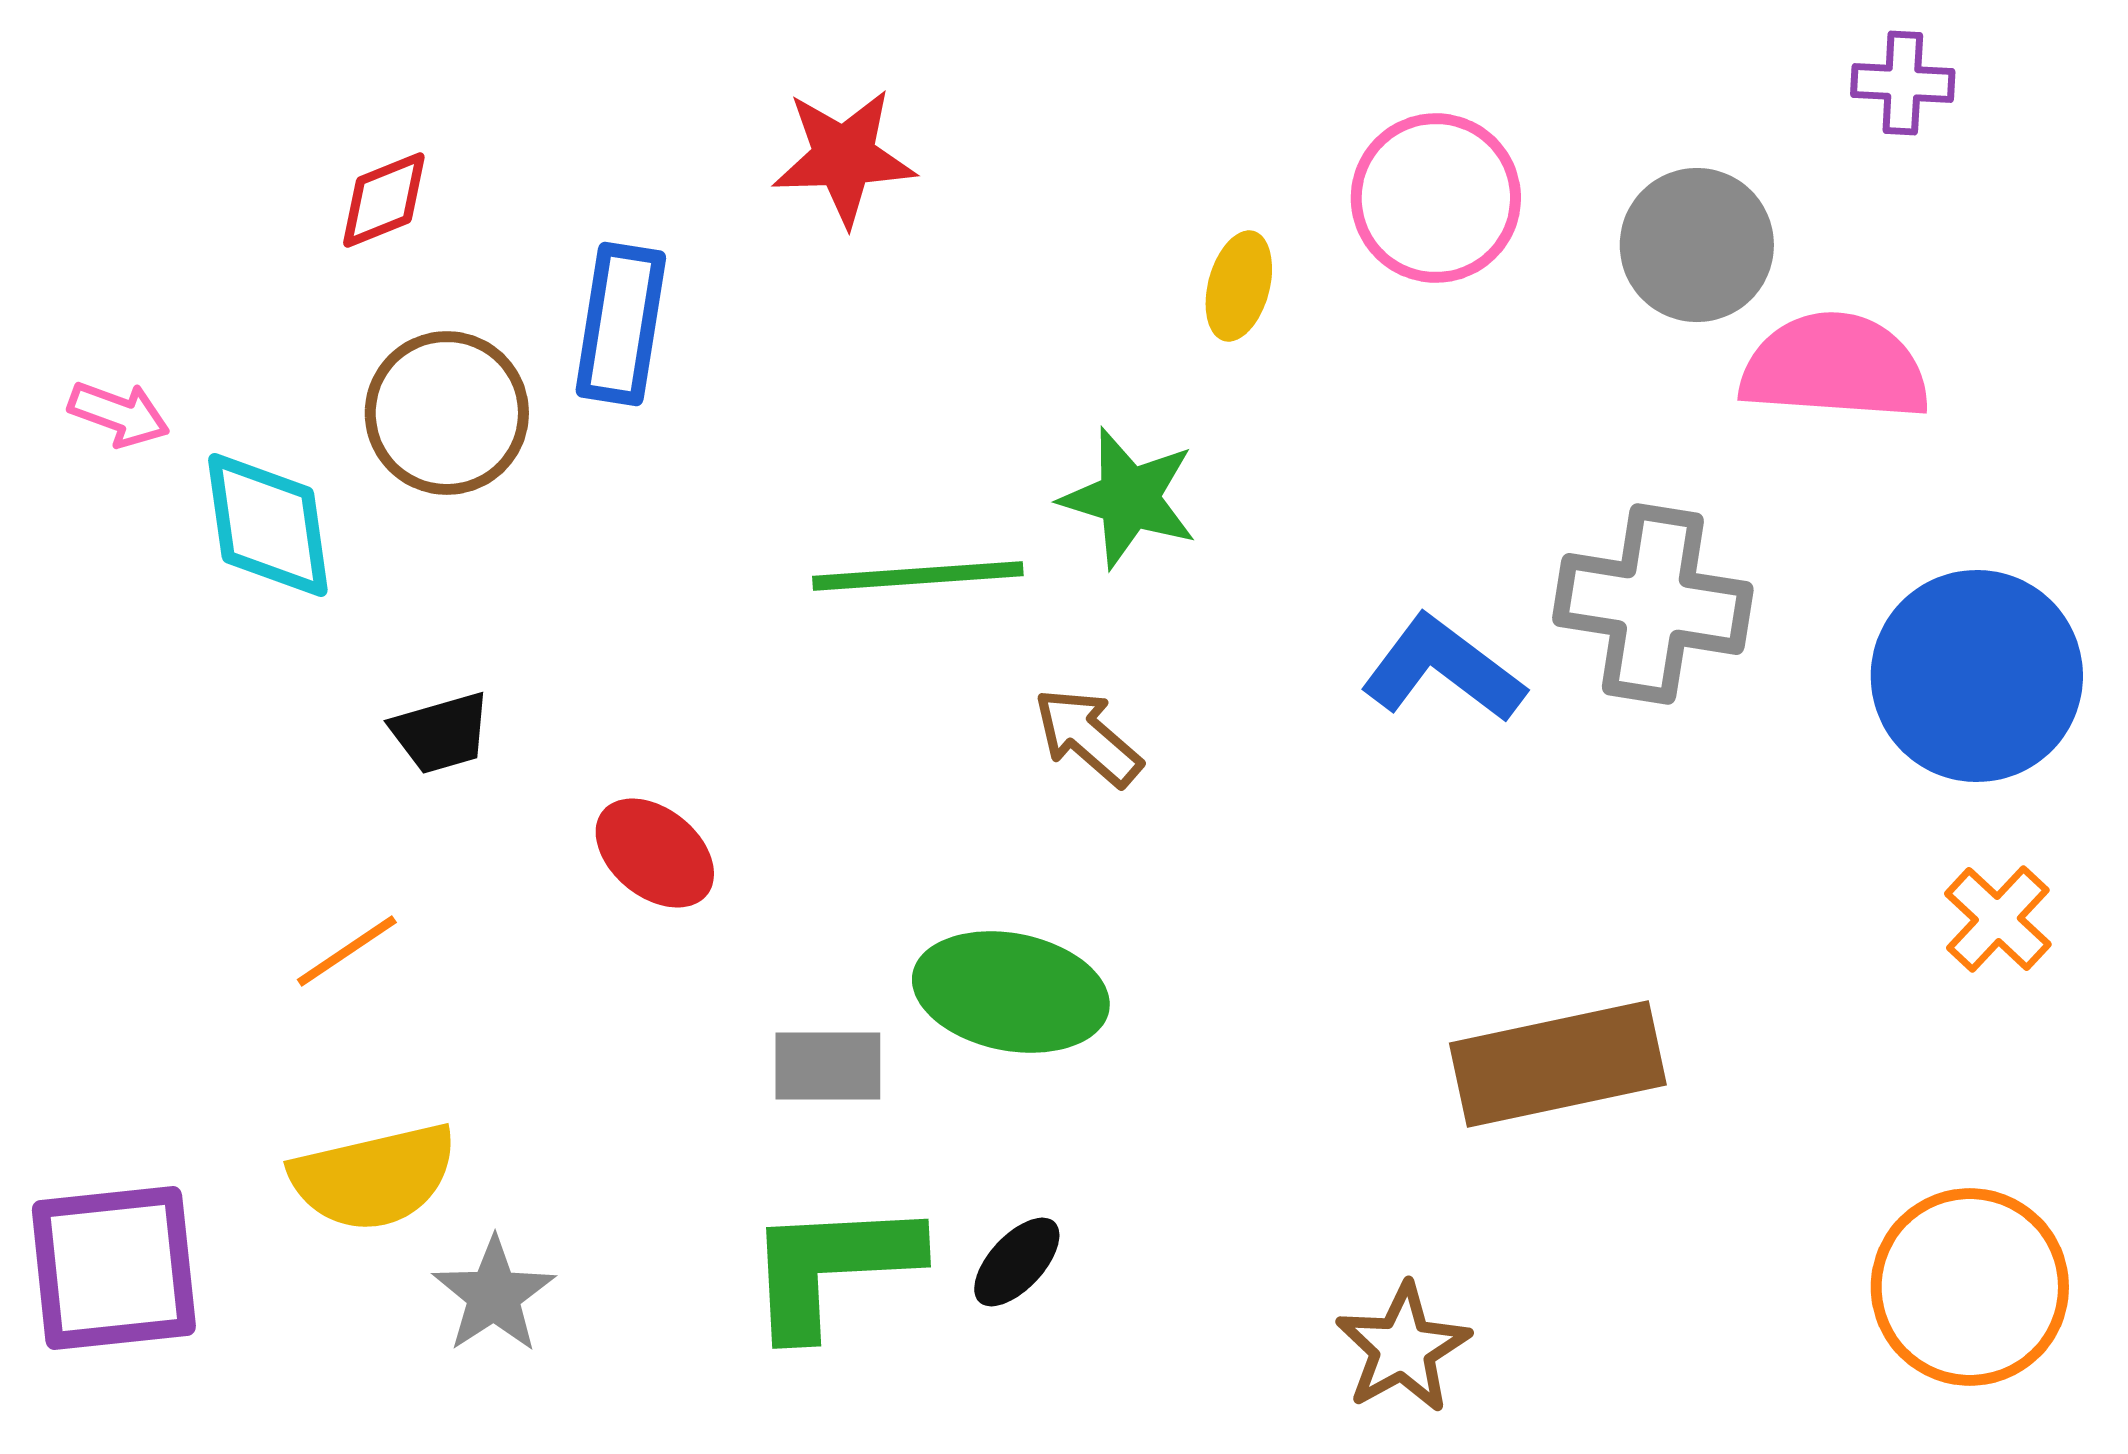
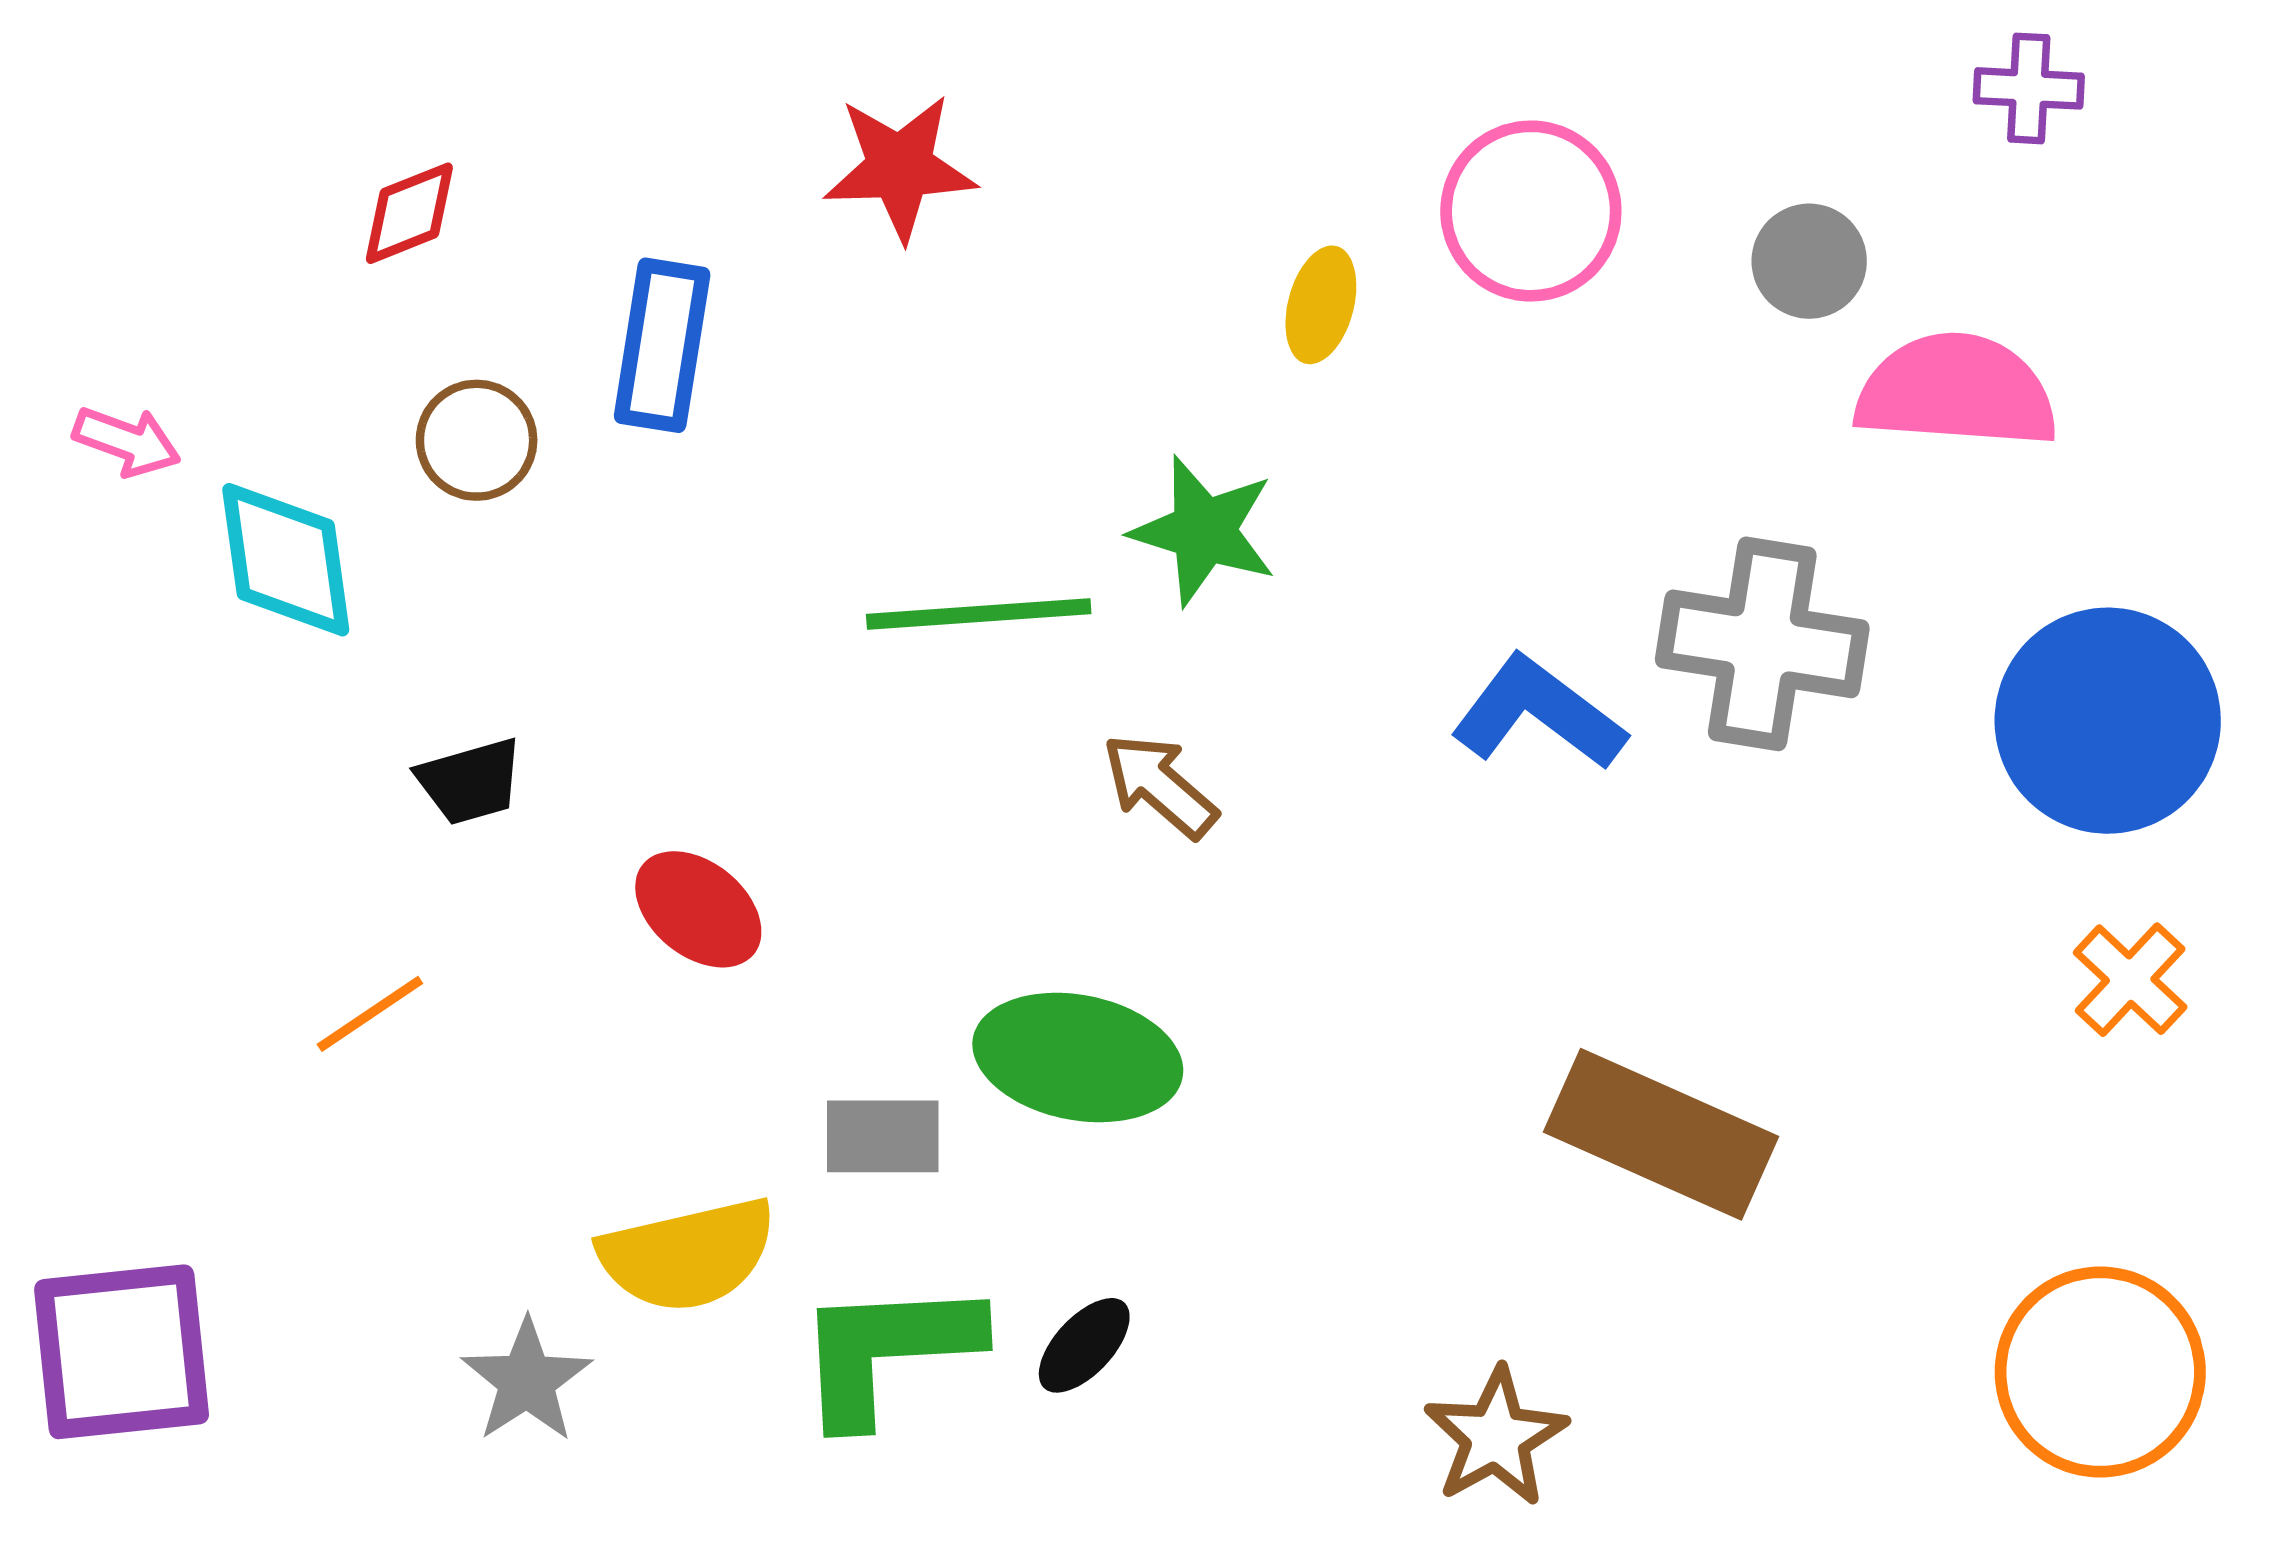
gray circle: (1697, 245) -> (1809, 261), size x0.7
brown circle: (447, 413) -> (477, 440), size x0.7
brown rectangle: (1558, 1064) -> (1661, 1134), turned 36
yellow semicircle: (374, 1177) -> (688, 1255), moved

